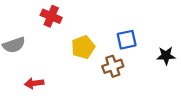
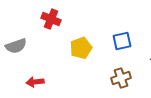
brown cross: (113, 66) -> (121, 78), moved

